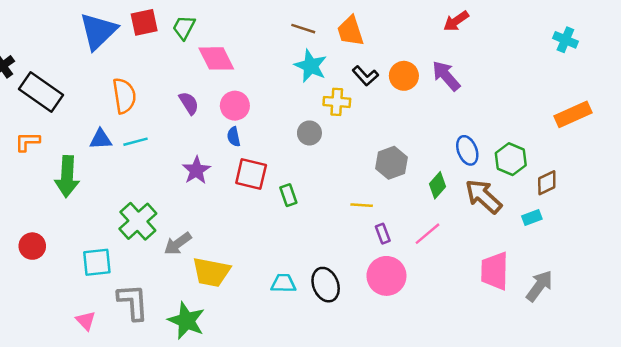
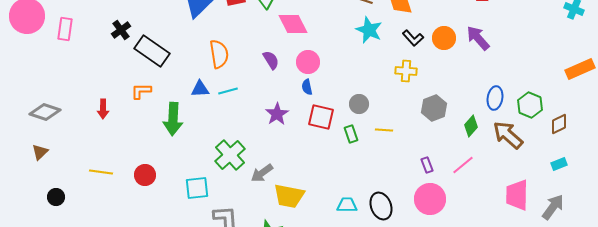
yellow cross: (337, 102) -> (406, 71), moved
gray circle: (309, 133) -> (359, 104), moved
blue ellipse: (467, 150) -> (495, 98), turned 30
yellow line: (362, 205) -> (384, 130), moved
cyan rectangle: (532, 217) -> (559, 164), moved

